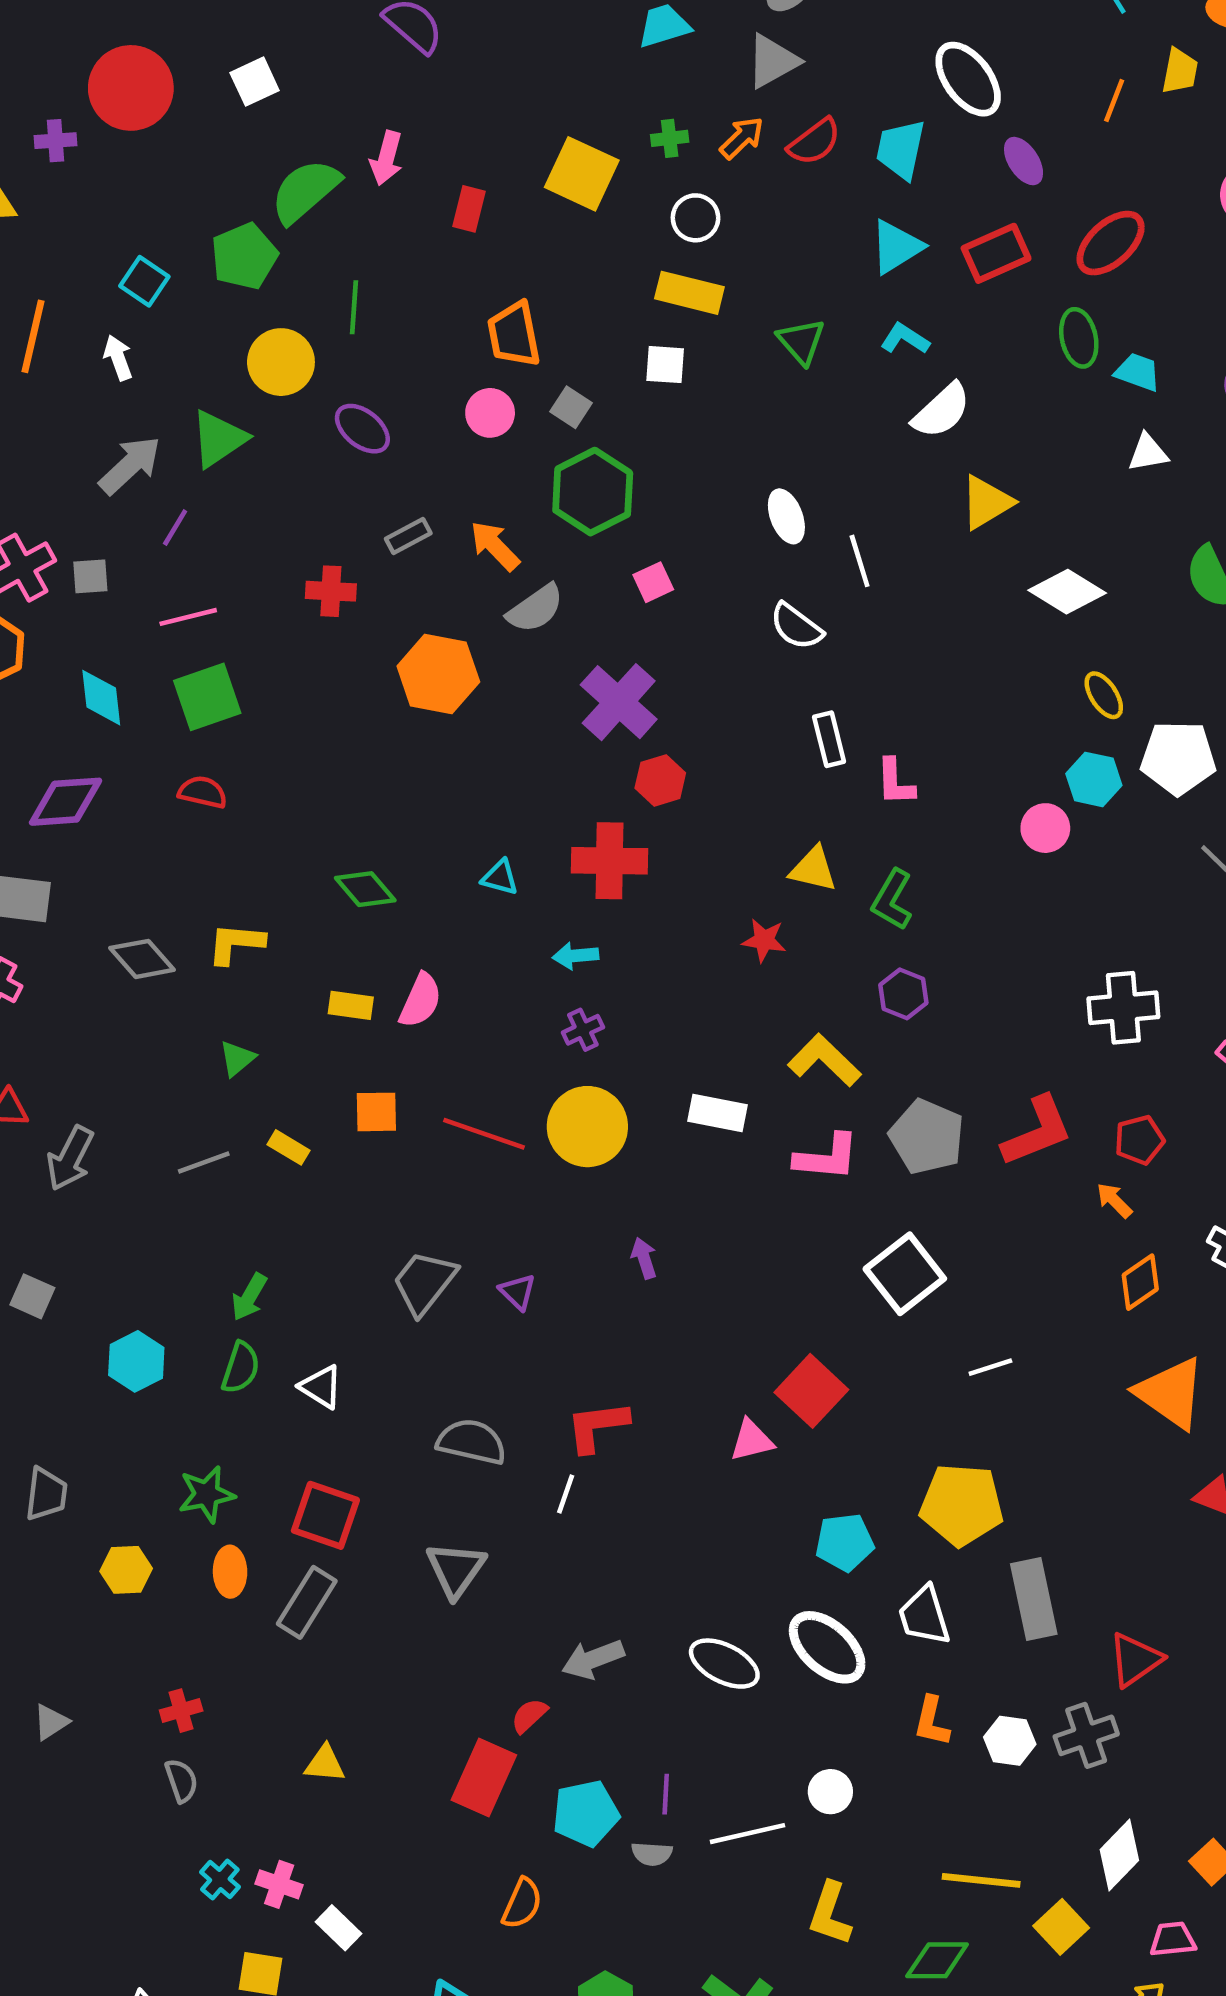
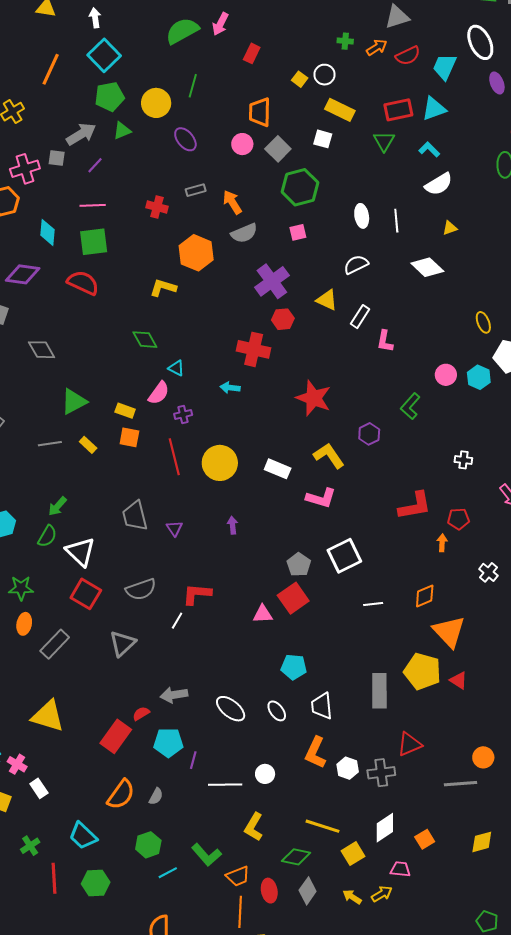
yellow square: (582, 174) -> (300, 79), moved, size x0.5
white circle: (695, 218) -> (324, 75), moved
red rectangle: (996, 253) -> (398, 110), moved
green pentagon: (244, 256) -> (110, 97), moved
cyan square: (144, 281) -> (104, 55), size x1.5
white arrow: (118, 358) -> (95, 18), moved
gray square: (571, 407) -> (278, 149), size x1.4
green triangle: (219, 439) -> (122, 131), size x0.7
green hexagon: (593, 492) -> (300, 187), moved
yellow triangle: (986, 502) -> (450, 228), size x0.6
white line: (860, 561) -> (396, 221), moved
gray square: (90, 576) -> (57, 158), moved
white diamond: (1067, 592) -> (427, 267), moved
white semicircle: (796, 626) -> (356, 265), turned 105
white rectangle: (829, 739) -> (360, 317), turned 35
cyan hexagon: (1094, 779) -> (479, 377), moved
red semicircle: (203, 792) -> (83, 283), size x1.5
yellow triangle: (813, 869) -> (327, 300), moved
cyan triangle: (500, 877) -> (176, 368), moved
green L-shape: (892, 900) -> (410, 406), moved
red star: (764, 940) -> (313, 398), size x1.8
yellow L-shape: (236, 943) -> (163, 288), moved
yellow rectangle: (351, 1005) -> (125, 411), moved
white cross: (1123, 1008) -> (463, 460), size x0.6
purple cross: (583, 1030) -> (183, 414), moved
green triangle: (237, 1058) -> (74, 402), size x1.6
red line: (484, 1134) -> (174, 457), turned 45
gray pentagon: (927, 1137) -> (299, 565), moved, size x0.7
orange arrow: (1114, 1200) -> (442, 543), turned 36
orange diamond: (1140, 1282) -> (425, 596), moved
gray trapezoid: (424, 1283) -> (135, 516), turned -64
white triangle: (321, 1387) -> (80, 552), size x1.5
gray semicircle: (472, 1442) -> (141, 589), turned 136
yellow pentagon: (962, 1505) -> (422, 671), moved
red square: (325, 1515) -> (86, 594), moved
gray rectangle: (1034, 1599) -> (379, 691), moved
white ellipse: (827, 1647) -> (277, 711), size x0.6
orange L-shape: (932, 1721) -> (315, 753), size x1.4
yellow triangle: (325, 1764) -> (48, 716), size x1.8
cyan pentagon: (586, 1813) -> (168, 743), moved
gray semicircle: (652, 1854) -> (156, 796), moved, turned -78
orange semicircle: (522, 1904) -> (121, 795), size x1.4

